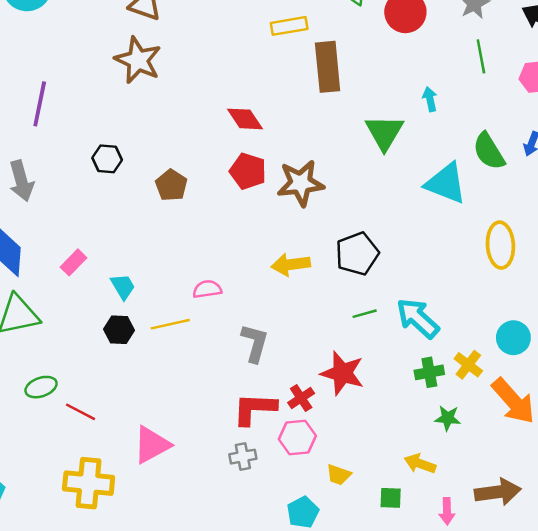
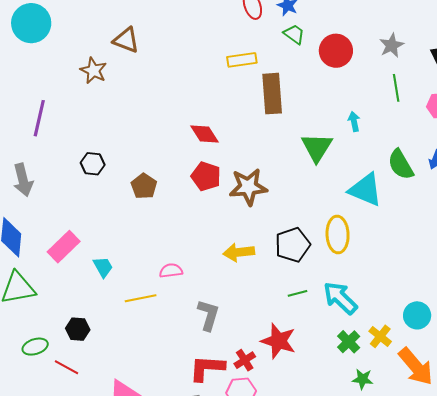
brown star: (138, 60) -> (93, 70), moved, size x0.7
yellow ellipse: (500, 245) -> (338, 235), moved
pink rectangle: (73, 262) -> (64, 247), size x1.5
black hexagon: (119, 330) -> (78, 329), moved
green cross: (429, 372) -> (349, 342), turned -35

